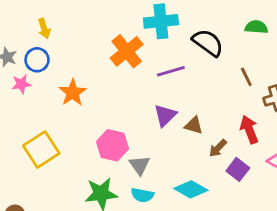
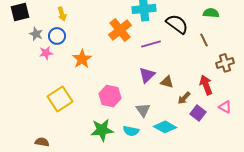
brown line: (246, 77) -> (204, 40), moved
gray triangle: (140, 165) -> (143, 110), moved

